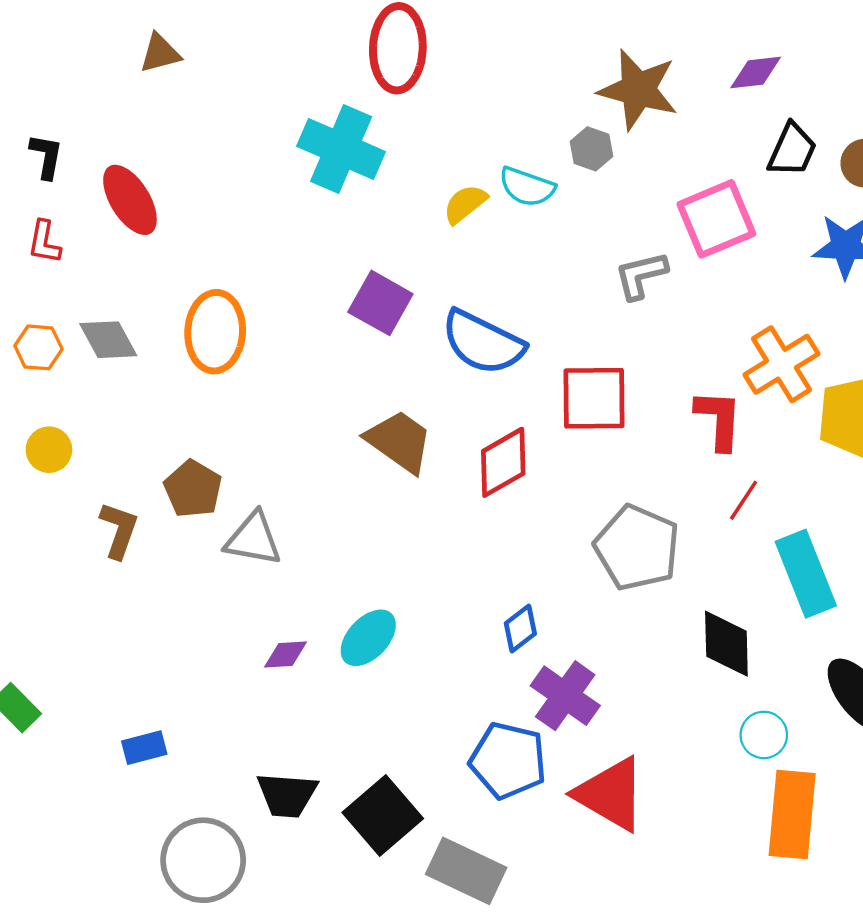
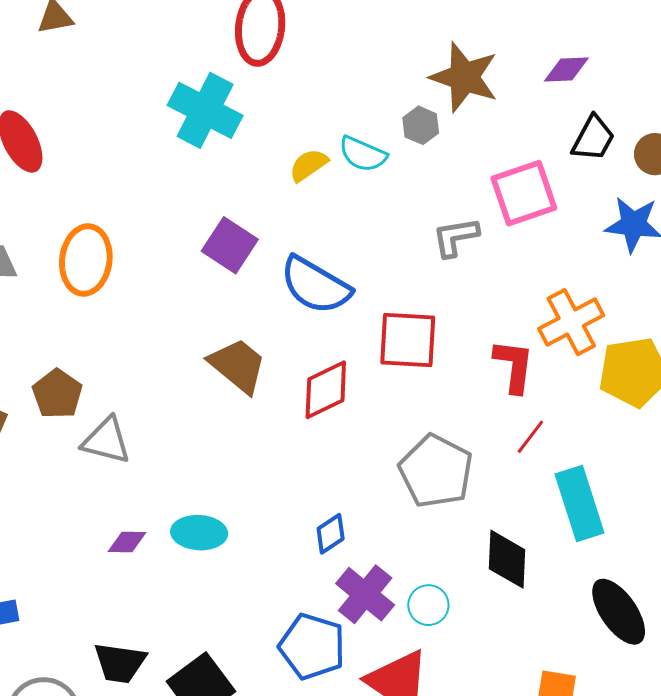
cyan ellipse: (368, 638) -> (199, 533), turned 46
cyan circle: (764, 735) -> (428, 605), moved

